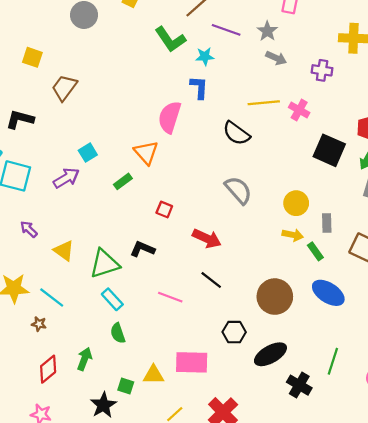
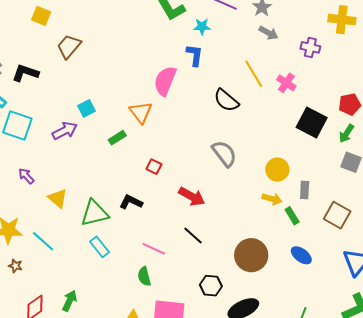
yellow line: (264, 103) -> (254, 74), turned 60
blue ellipse: (328, 293) -> (301, 255), size x0.7
brown star: (39, 324) -> (15, 266), moved
green semicircle: (118, 333) -> (144, 276), moved

